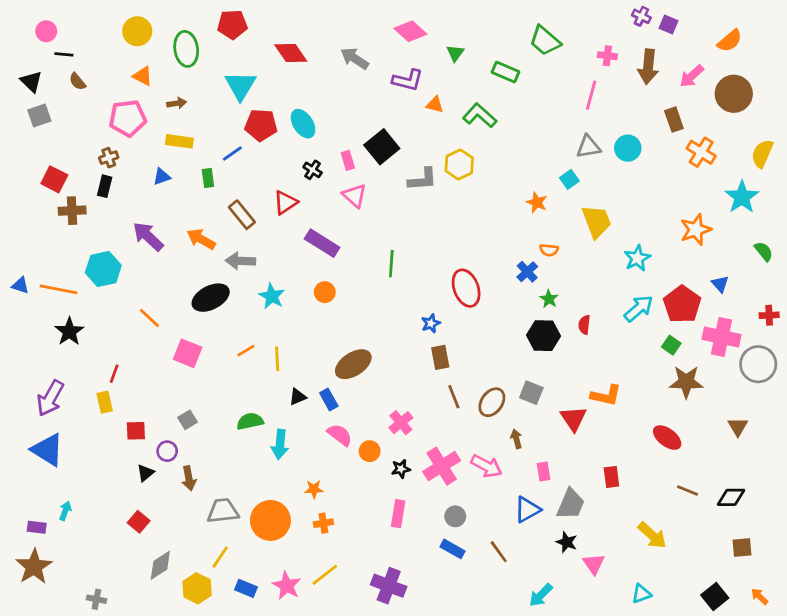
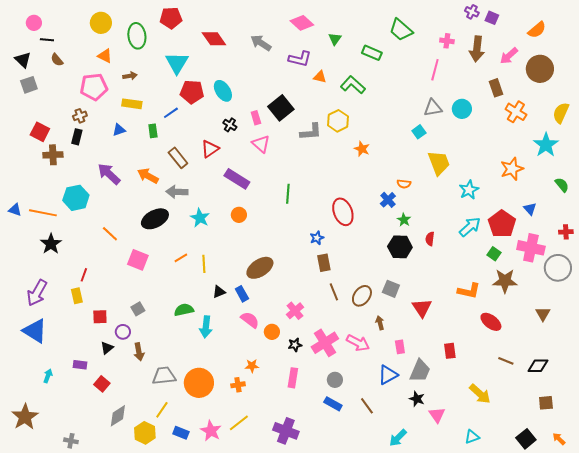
orange star: (537, 202) -> (362, 149), moved
orange L-shape: (606, 395) -> (469, 291), moved
orange star: (314, 489) -> (252, 366), moved
purple rectangle: (37, 527) -> (80, 365), moved

